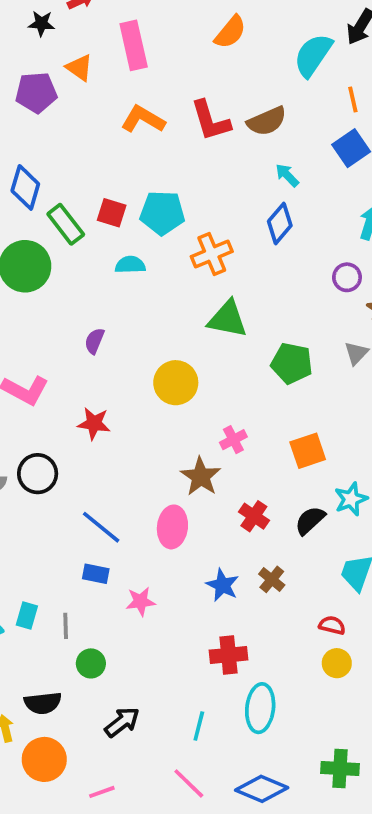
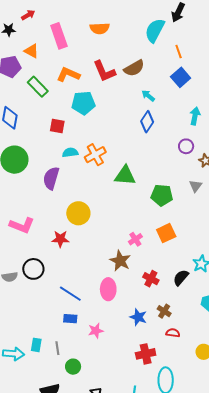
orange semicircle: (230, 32) -> (100, 28), moved, turned 54
cyan pentagon: (162, 213) -> (83, 103), moved
green rectangle: (66, 224) -> (38, 87), moved
orange cross: (212, 254) -> (95, 155), moved
purple semicircle: (94, 341) -> (51, 178), moved, size x1.6
yellow circle: (176, 383) -> (78, 213), moved
orange square: (308, 451) -> (166, 233), moved
red semicircle: (332, 625) -> (173, 333), moved

